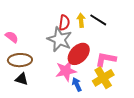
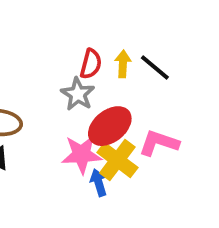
gray star: (60, 39) -> (78, 94), size x0.7
yellow cross: (103, 78) -> (117, 160), moved, turned -30

